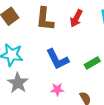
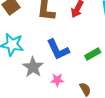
gray star: (18, 83) -> (33, 67), moved

